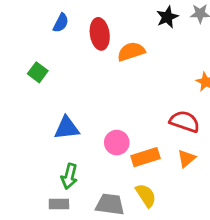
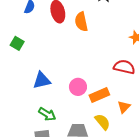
orange semicircle: (131, 52) -> (81, 22), turned -78
orange triangle: (186, 158) -> (124, 107), moved
green arrow: (69, 176) -> (47, 114), turned -66

